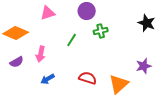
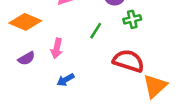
red semicircle: (88, 78) -> (128, 61), moved, size x1.4

